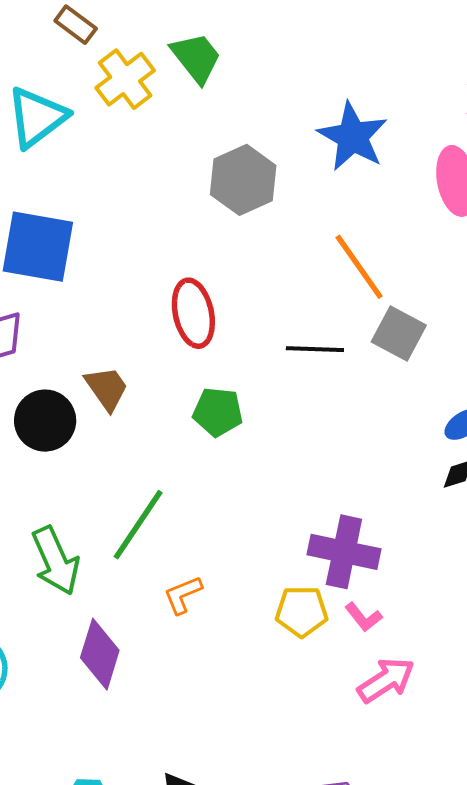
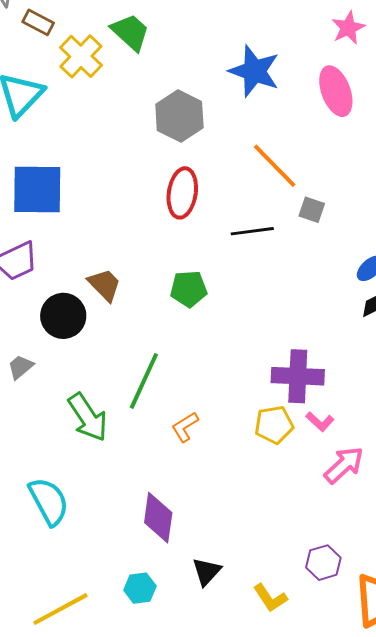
red ellipse: (193, 313) -> (182, 193), moved, turned 30
gray square: (399, 334) -> (312, 210), size x0.7
purple diamond: (100, 654) -> (158, 518), moved

